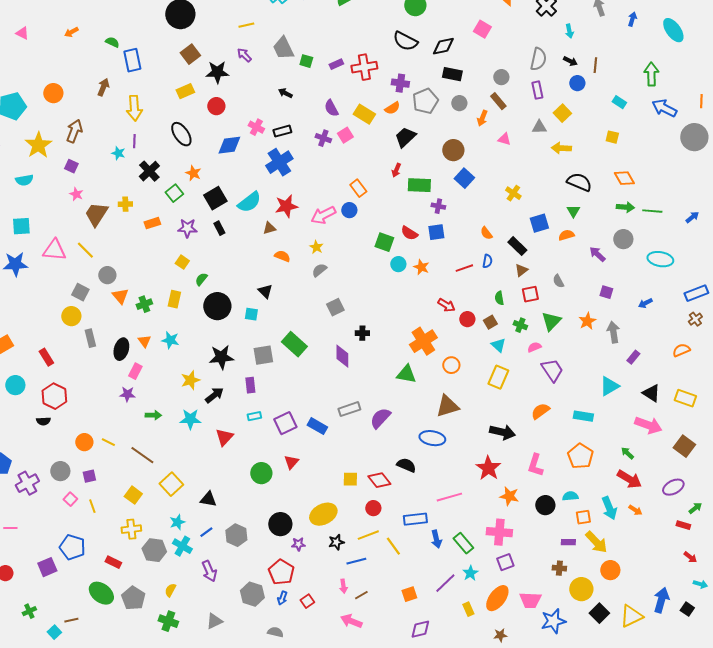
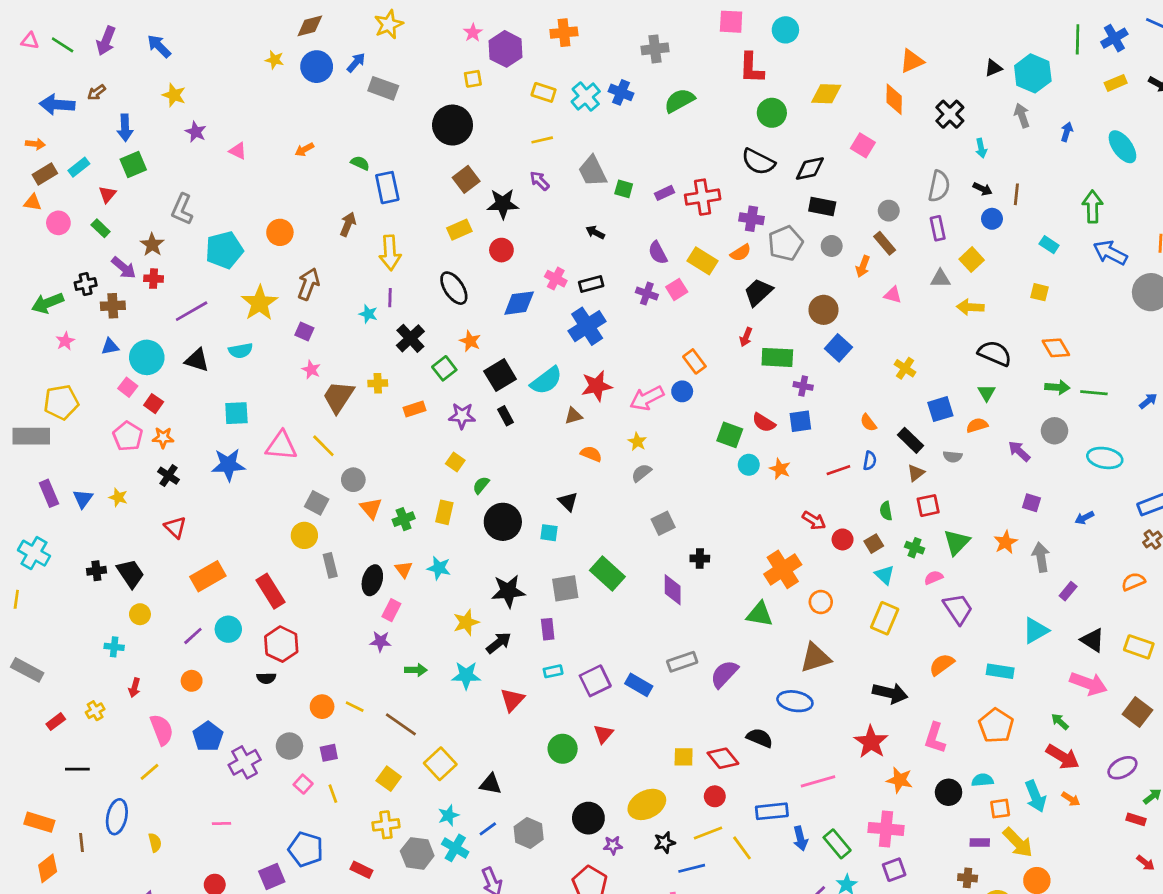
gray semicircle: (558, 281) -> (953, 457), moved, turned -56
red rectangle: (46, 357) -> (270, 591), size x1.4

